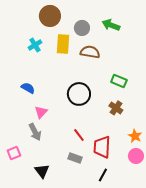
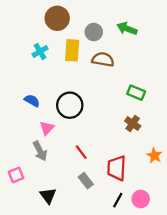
black circle: (79, 94) -> (70, 105), moved
red line: (79, 135) -> (81, 152), moved
pink circle: (136, 156) -> (141, 199), moved
gray rectangle: (75, 158) -> (86, 181), turned 32

